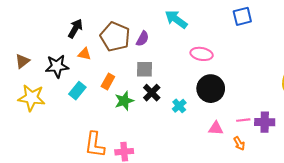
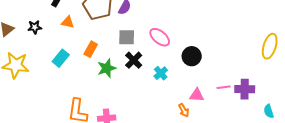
pink ellipse: (202, 54) -> (160, 37), moved, turned 30
black star: (57, 66) -> (35, 27), moved, size x0.6
black circle: (211, 89) -> (192, 56), size x0.7
orange arrow: (239, 144) -> (184, 110), moved

